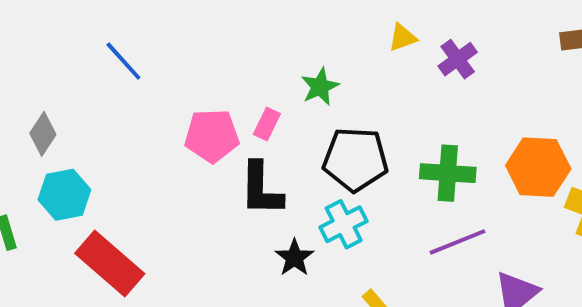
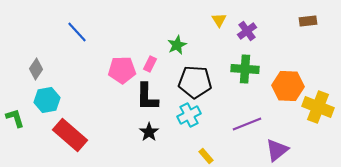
yellow triangle: (403, 38) -> (219, 20), turned -42
green cross: (448, 173) -> (245, 69), moved
black star: (294, 258) -> (149, 132), moved

